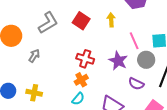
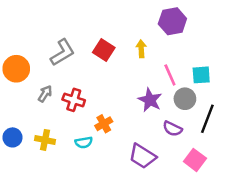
red cross: (85, 59) -> (74, 100), moved
cyan semicircle: (78, 99) -> (84, 142), moved, turned 40

